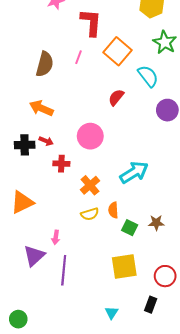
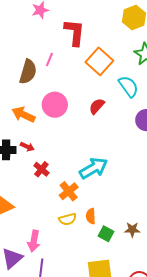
pink line: (79, 57) -> (49, 59), moved
pink circle: (90, 136) -> (55, 105), moved
red cross: (61, 164) -> (41, 169), turned 35
cyan arrow: (134, 172) -> (93, 168), moved
pink arrow: (56, 237) -> (34, 241), size x1.5

